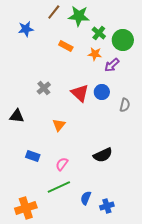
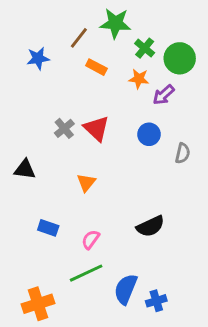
brown line: (54, 12) -> (79, 38), moved
blue star: (26, 29) -> (38, 58), moved
red triangle: (80, 93) -> (96, 128), moved
blue semicircle: (86, 198) -> (126, 289), size x1.5

